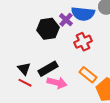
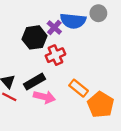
red cross: (83, 42) -> (55, 55), moved

